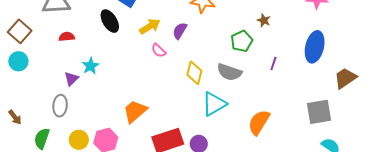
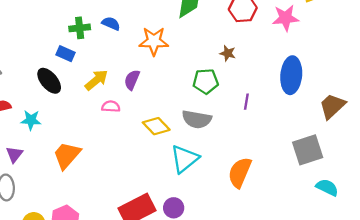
green pentagon: (242, 41) -> (206, 81), turned 30
pink semicircle: (159, 50) -> (111, 106), turned 147
cyan star: (90, 66) -> (31, 120), moved, turned -30
yellow diamond: (194, 73) -> (156, 126), turned -50
orange trapezoid: (135, 111) -> (67, 155), moved

